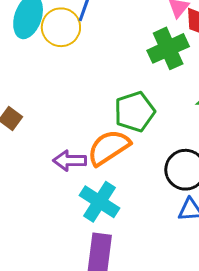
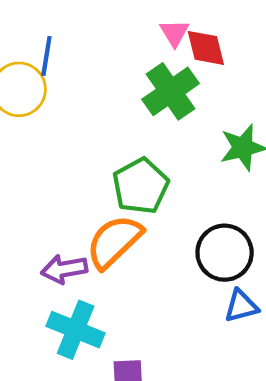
cyan cross: (100, 202) -> (76, 330), moved

